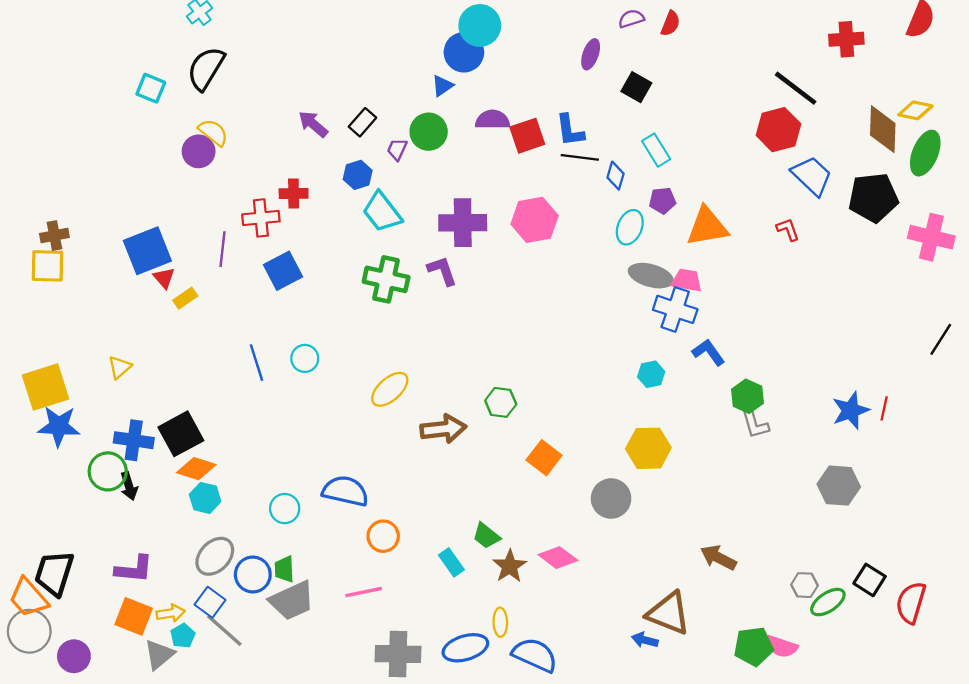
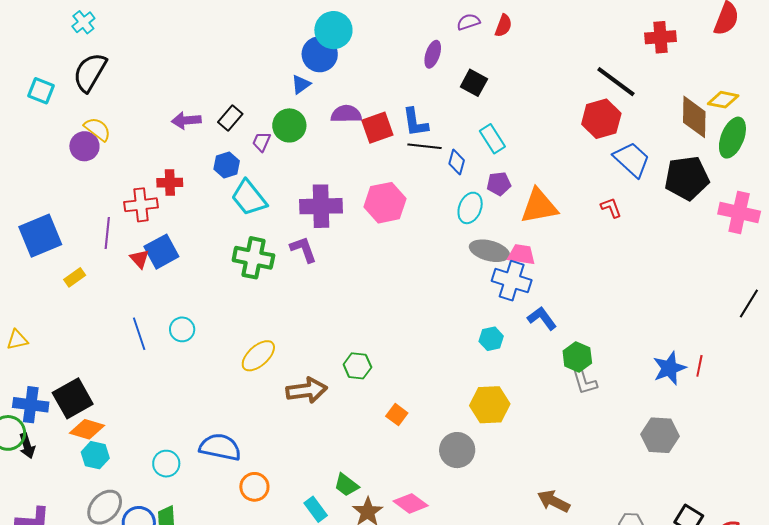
purple arrow: (313, 124) -> (186, 120), turned -44
red triangle: (164, 278) -> (139, 259), moved
yellow triangle: (120, 367) -> (17, 340), turned 30
orange square: (544, 458) -> (397, 415), size x0.7

